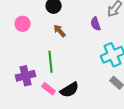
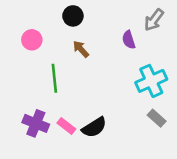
green line: (51, 62) -> (54, 78), moved
purple cross: (26, 76) -> (36, 123), moved, turned 36

